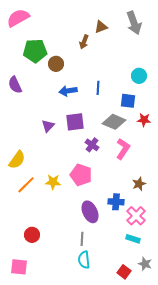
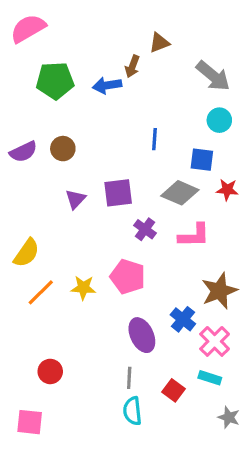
gray arrow: (134, 23) -> (213, 76), moved, turned -30
brown circle: (56, 64) -> (63, 149), moved
purple semicircle: (15, 85) -> (23, 152), moved, turned -90
blue arrow: (68, 91) -> (107, 85), moved
pink L-shape: (123, 149) -> (194, 236), turned 55
brown star: (139, 184) -> (219, 291), size x1.6
blue cross: (116, 202) -> (183, 319), turned 35
red square: (124, 272) -> (174, 390), moved

